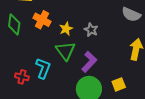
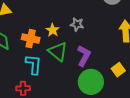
orange cross: (42, 20) -> (31, 39), moved
cyan L-shape: (43, 68) -> (34, 64), moved

